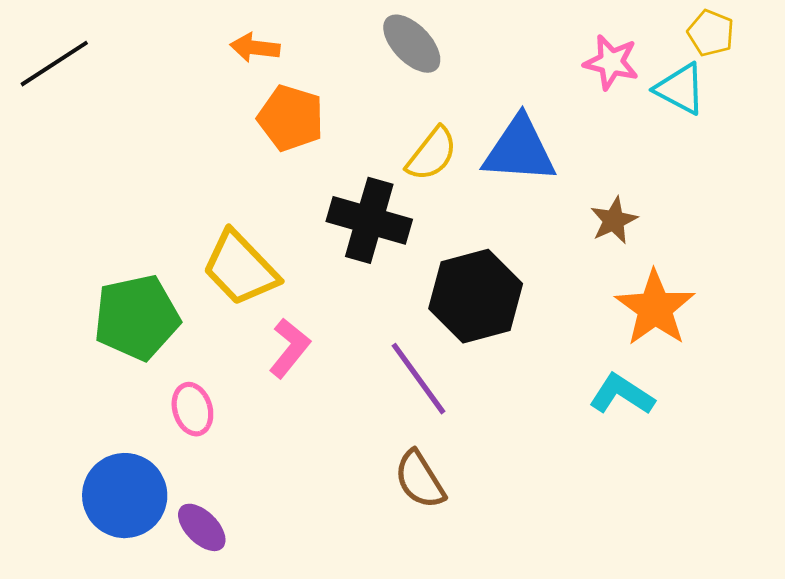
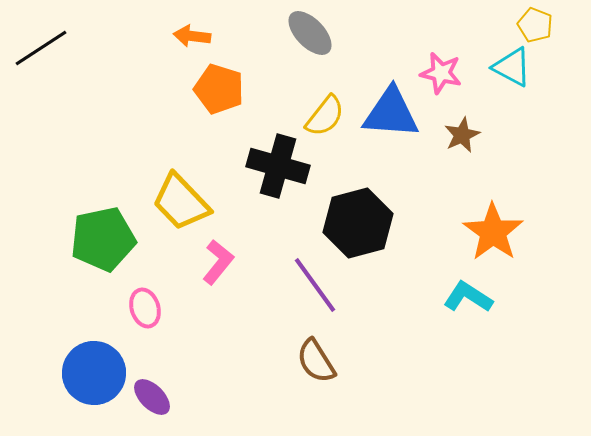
pink star: (611, 62) -> (441, 73), moved
brown star: (614, 220) -> (462, 135), moved

